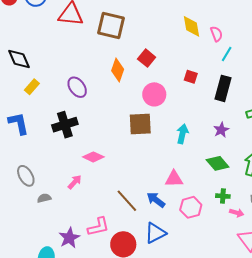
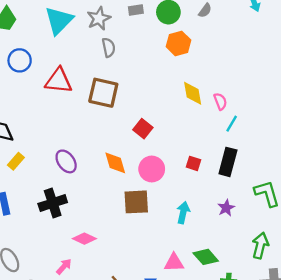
orange diamond: (118, 70) -> (115, 163), moved, turned -35
red square: (191, 77) -> (193, 163), moved
green diamond: (218, 163) -> (206, 257), moved

